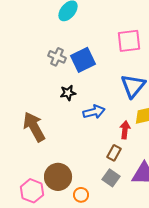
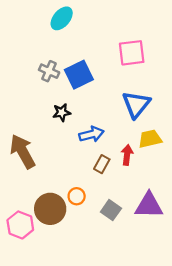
brown rectangle: (114, 153) -> (102, 164), moved
orange circle: (81, 195) -> (77, 196), moved

